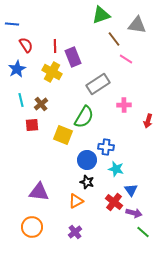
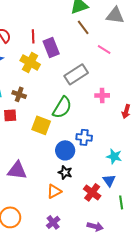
brown line: (114, 39) -> (83, 27), moved
brown cross: (41, 104) -> (19, 94), turned -32
cyan star: (116, 169) -> (114, 156), moved
purple triangle: (39, 192) -> (17, 170), moved
purple arrow: (134, 213) -> (95, 226), moved
green line: (143, 232) -> (121, 202), moved, turned 40

